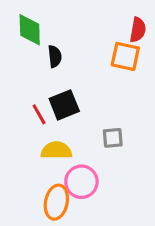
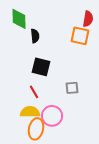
black square: (64, 105) -> (41, 67), turned 36
red line: (39, 114) -> (34, 92), moved
yellow semicircle: (56, 150) -> (30, 112), moved

